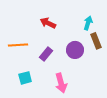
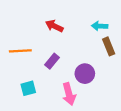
cyan arrow: (88, 23) -> (100, 26), turned -104
purple circle: (75, 50) -> (85, 74), moved

